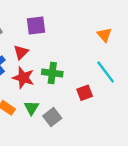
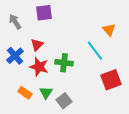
purple square: (36, 26) -> (44, 13), moved
cyan line: (106, 72) -> (95, 51), moved
red square: (85, 93) -> (111, 80), moved, size x1.5

